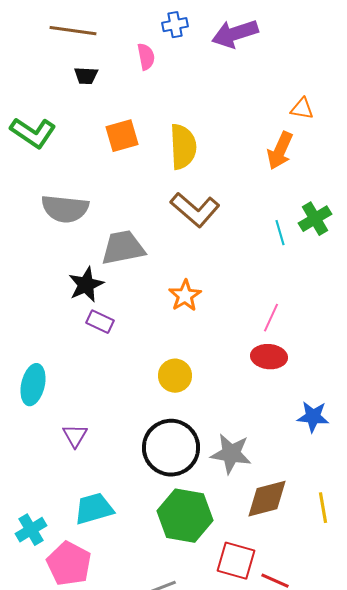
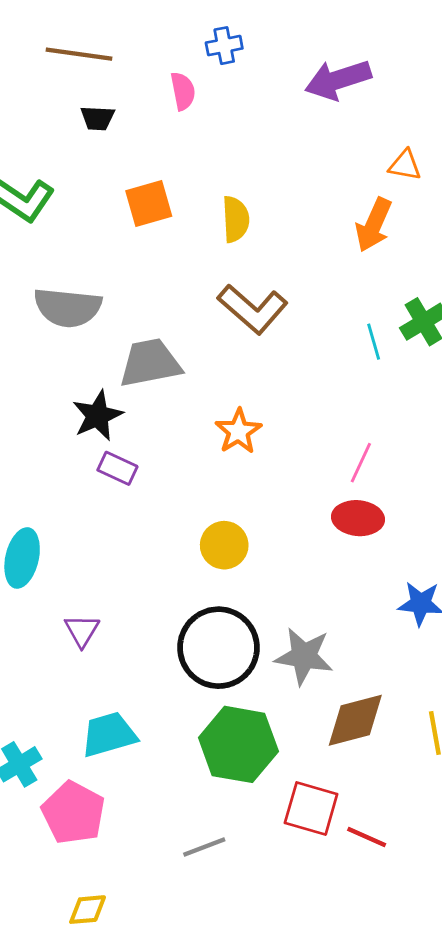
purple arrow: (235, 34) -> (338, 80), moved
yellow semicircle: (183, 147) -> (236, 219), size x0.7

